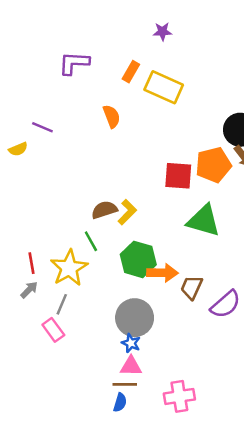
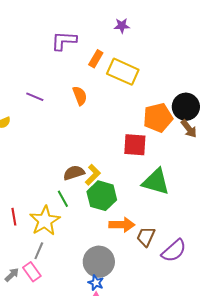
purple L-shape: (74, 63) -> (64, 41), moved
purple line: (42, 127) -> (35, 97), moved
orange pentagon: (213, 165) -> (158, 118), moved
green hexagon: (138, 259) -> (102, 196), moved
gray arrow: (29, 290) -> (12, 275), moved

